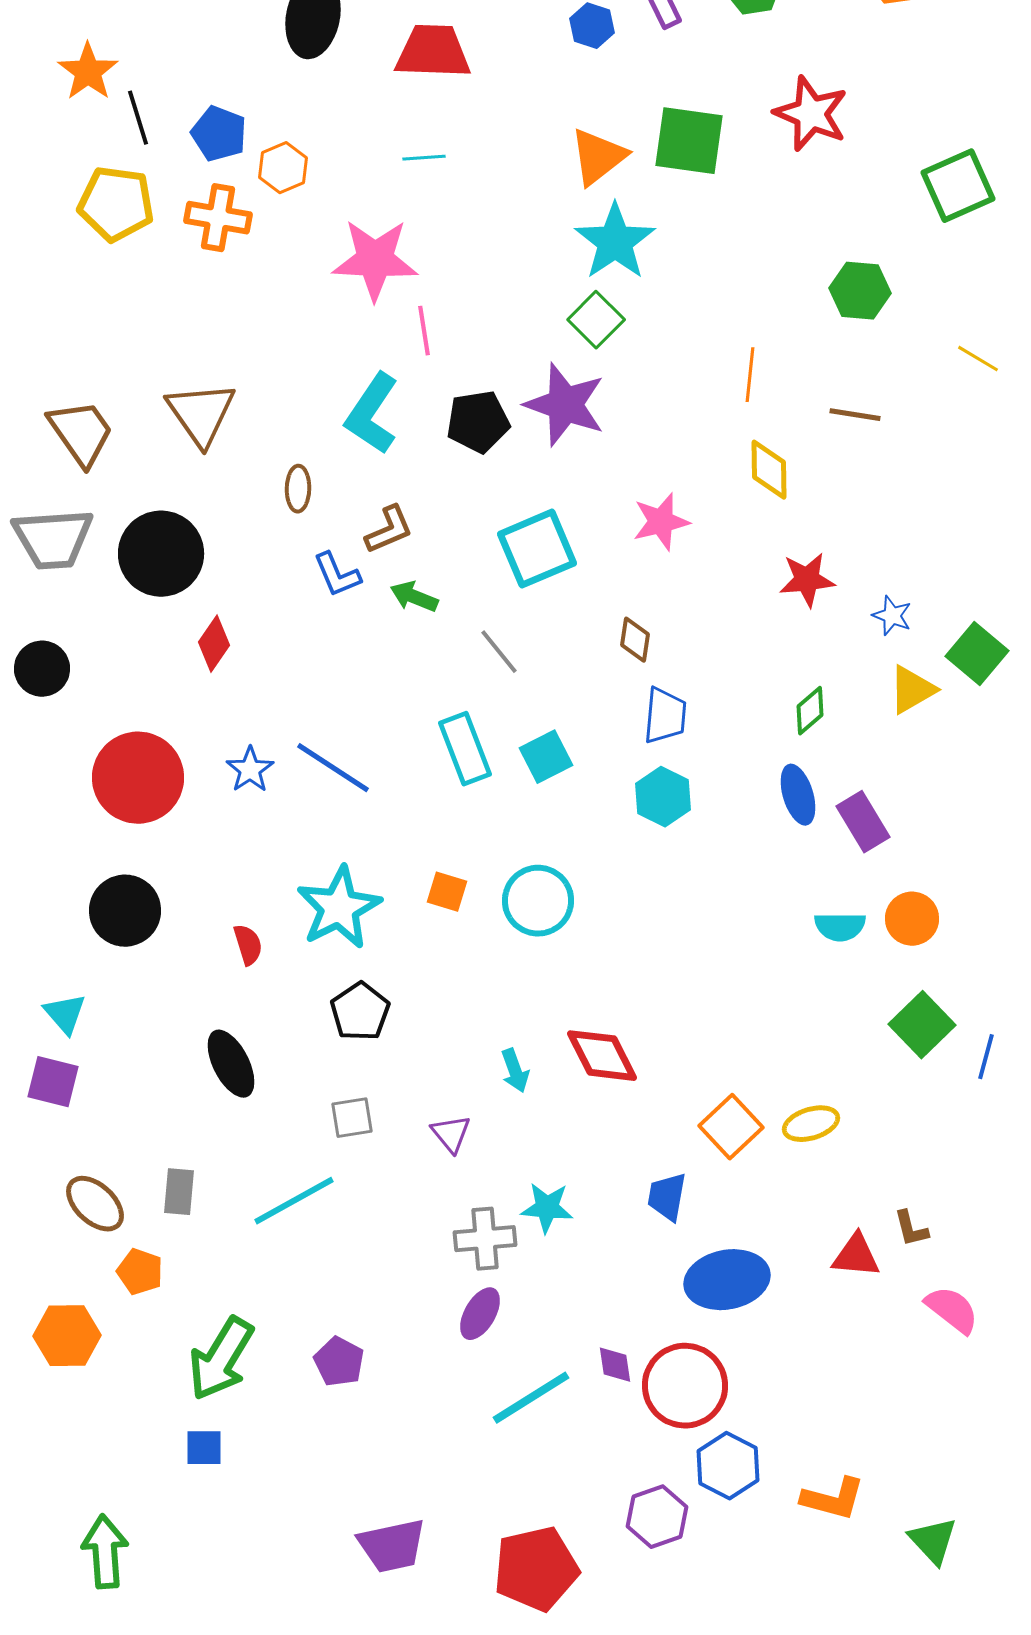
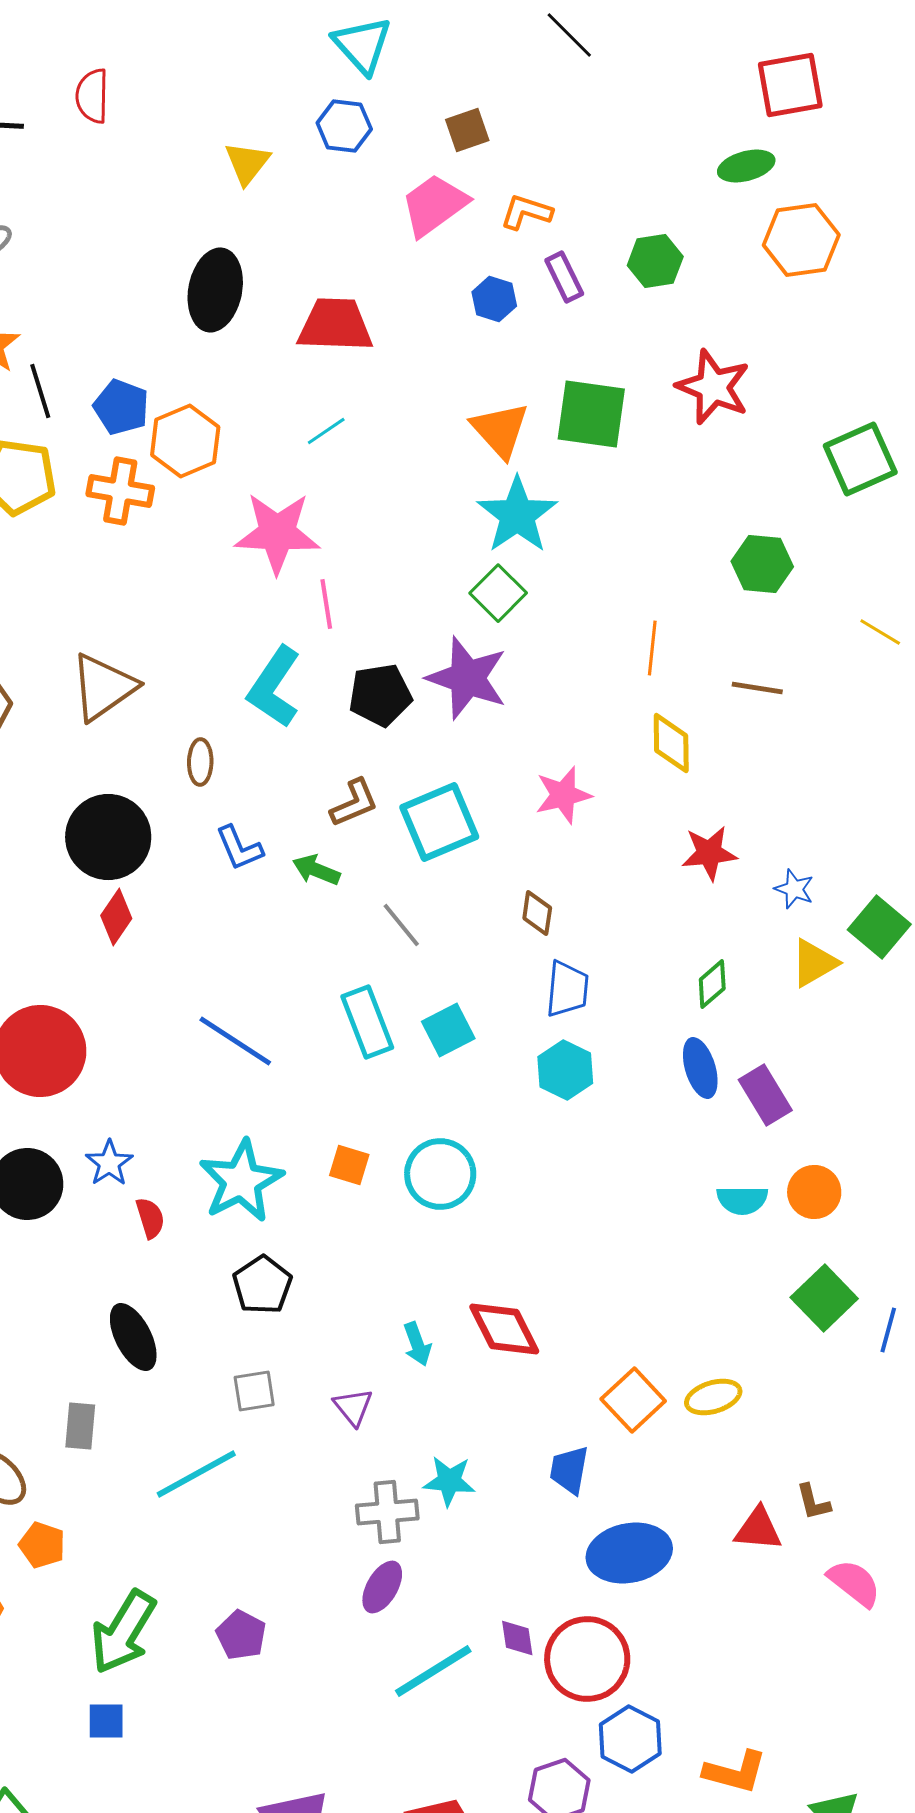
orange triangle: (598, 157) -> (500, 430), turned -34
cyan line: (424, 158) -> (326, 431), turned -30
orange hexagon: (283, 168) -> (185, 441), size x1.4
brown triangle: (201, 414) -> (103, 687), turned 30
brown L-shape: (389, 530) -> (354, 803), moved
black circle: (161, 554) -> (108, 837), moved
blue star: (250, 770) -> (109, 1163), moved
gray rectangle: (179, 1192) -> (80, 1426), moved

